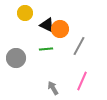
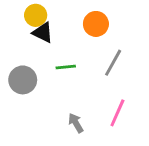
black triangle: (47, 25) -> (43, 33), moved
orange circle: (60, 29) -> (96, 24), moved

